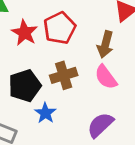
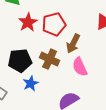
brown arrow: (105, 44) -> (73, 43), moved
brown cross: (64, 75) -> (50, 59), turned 30

